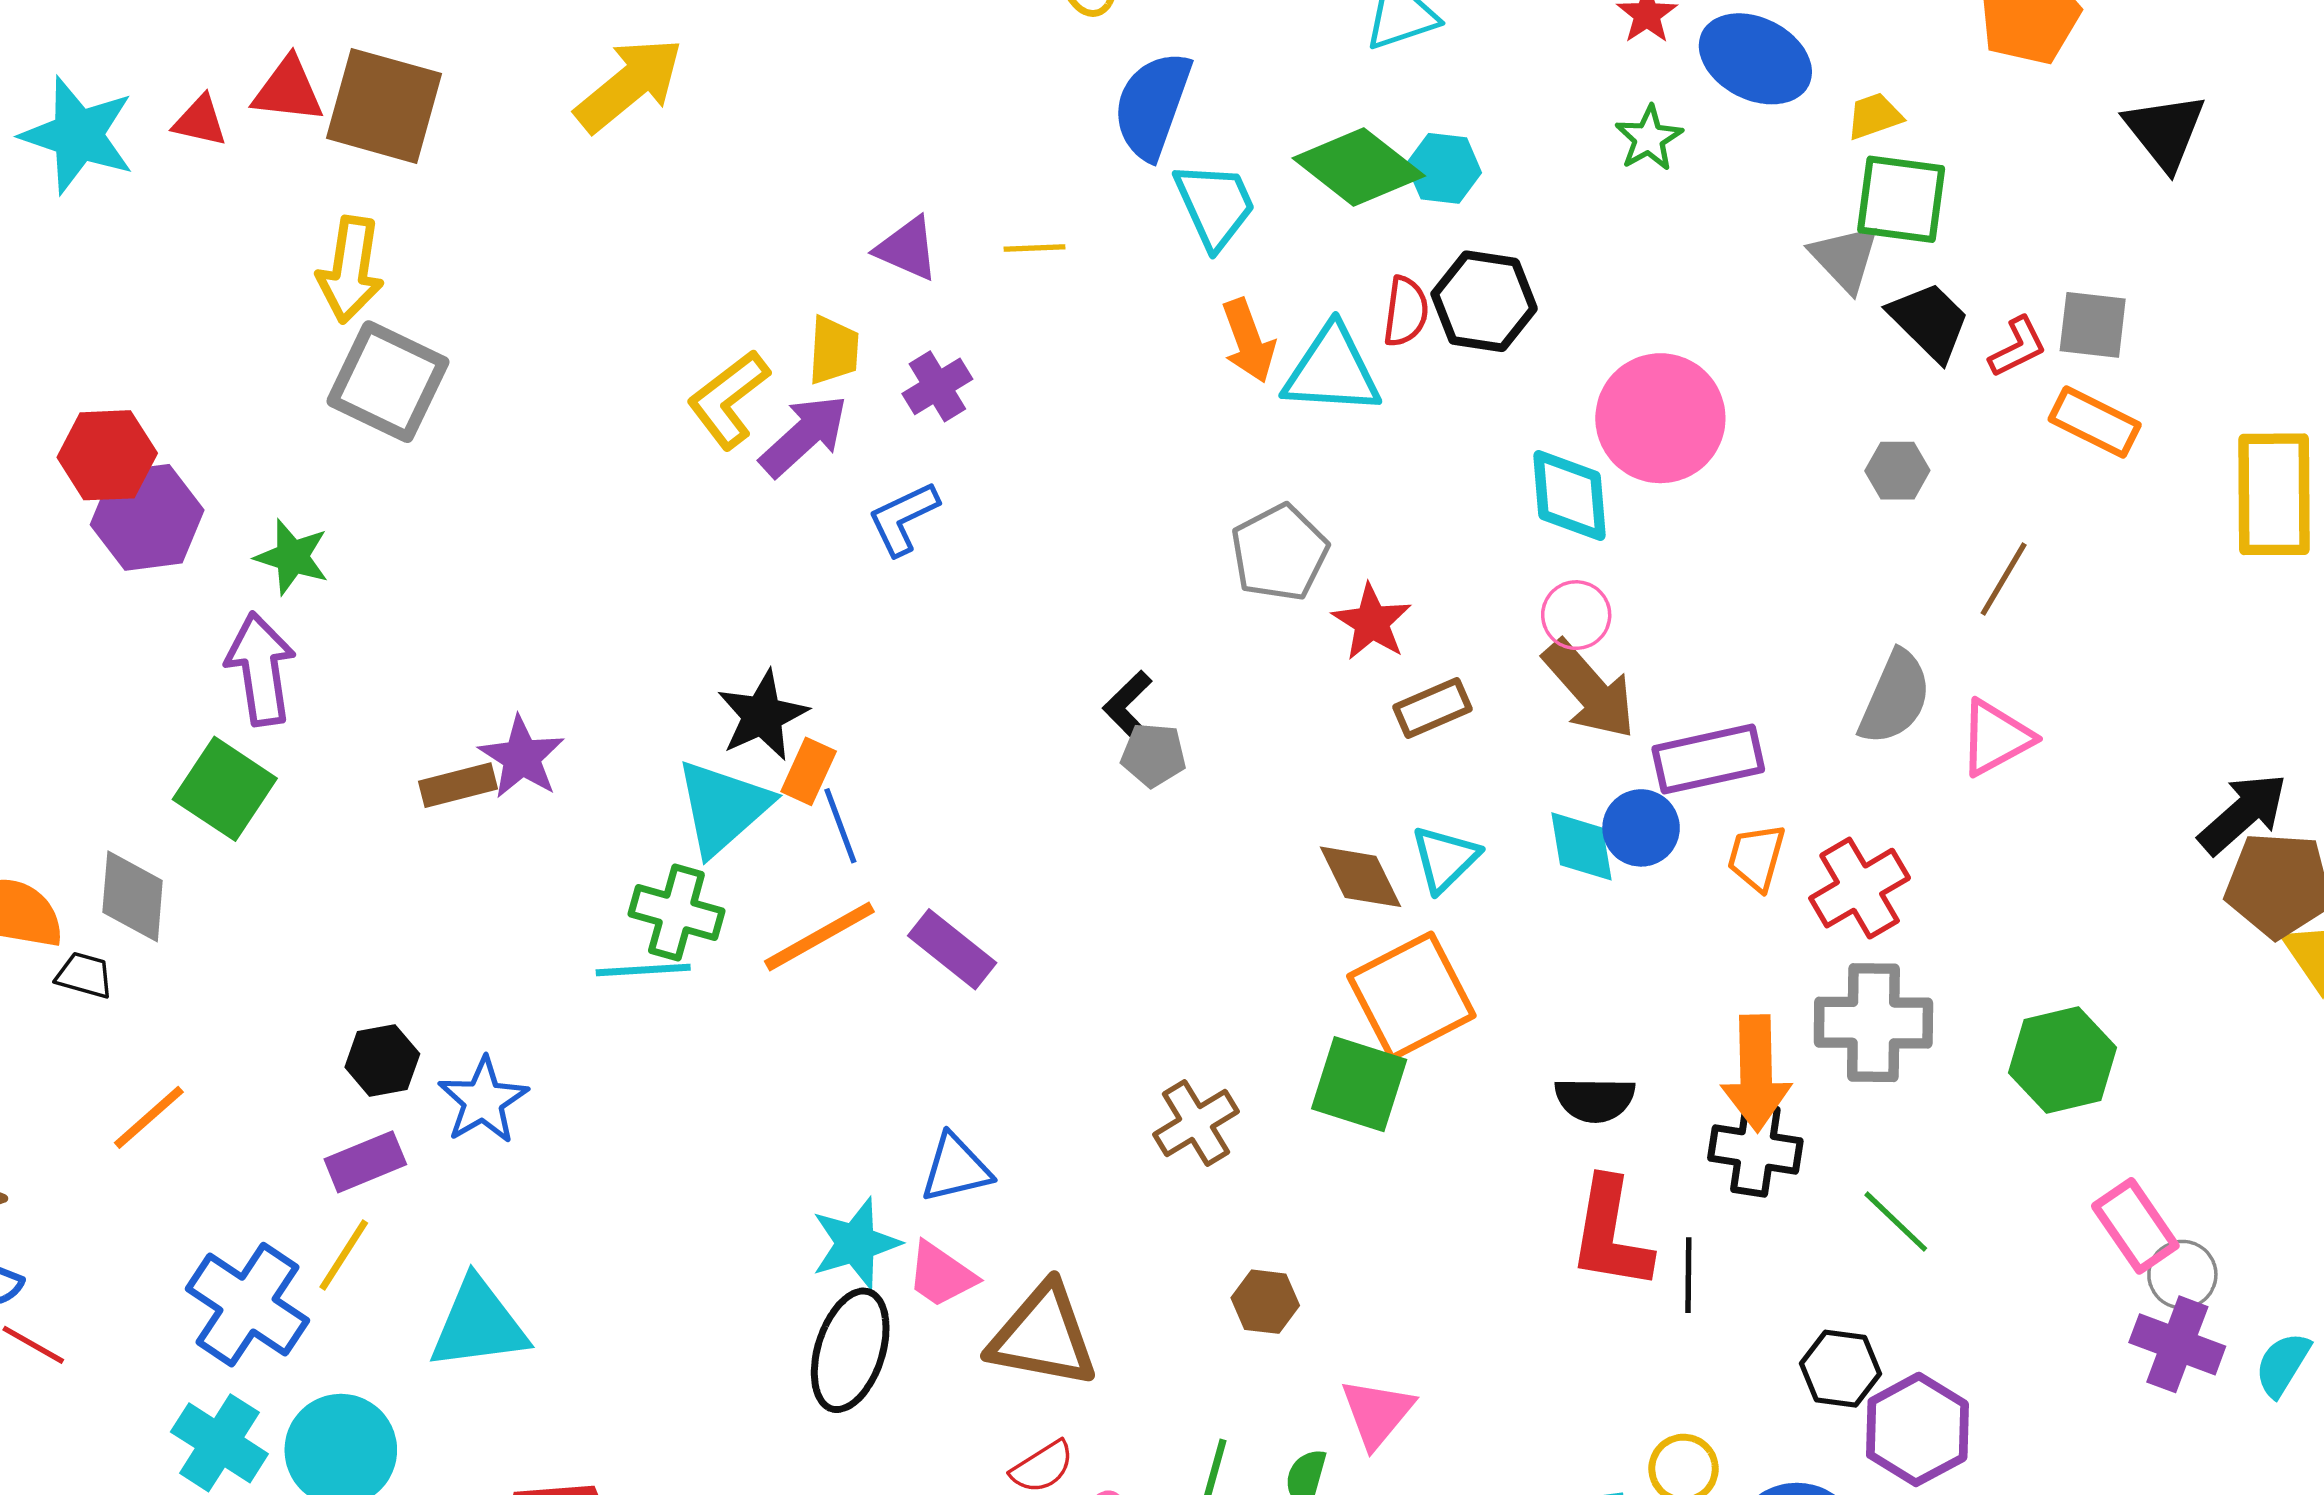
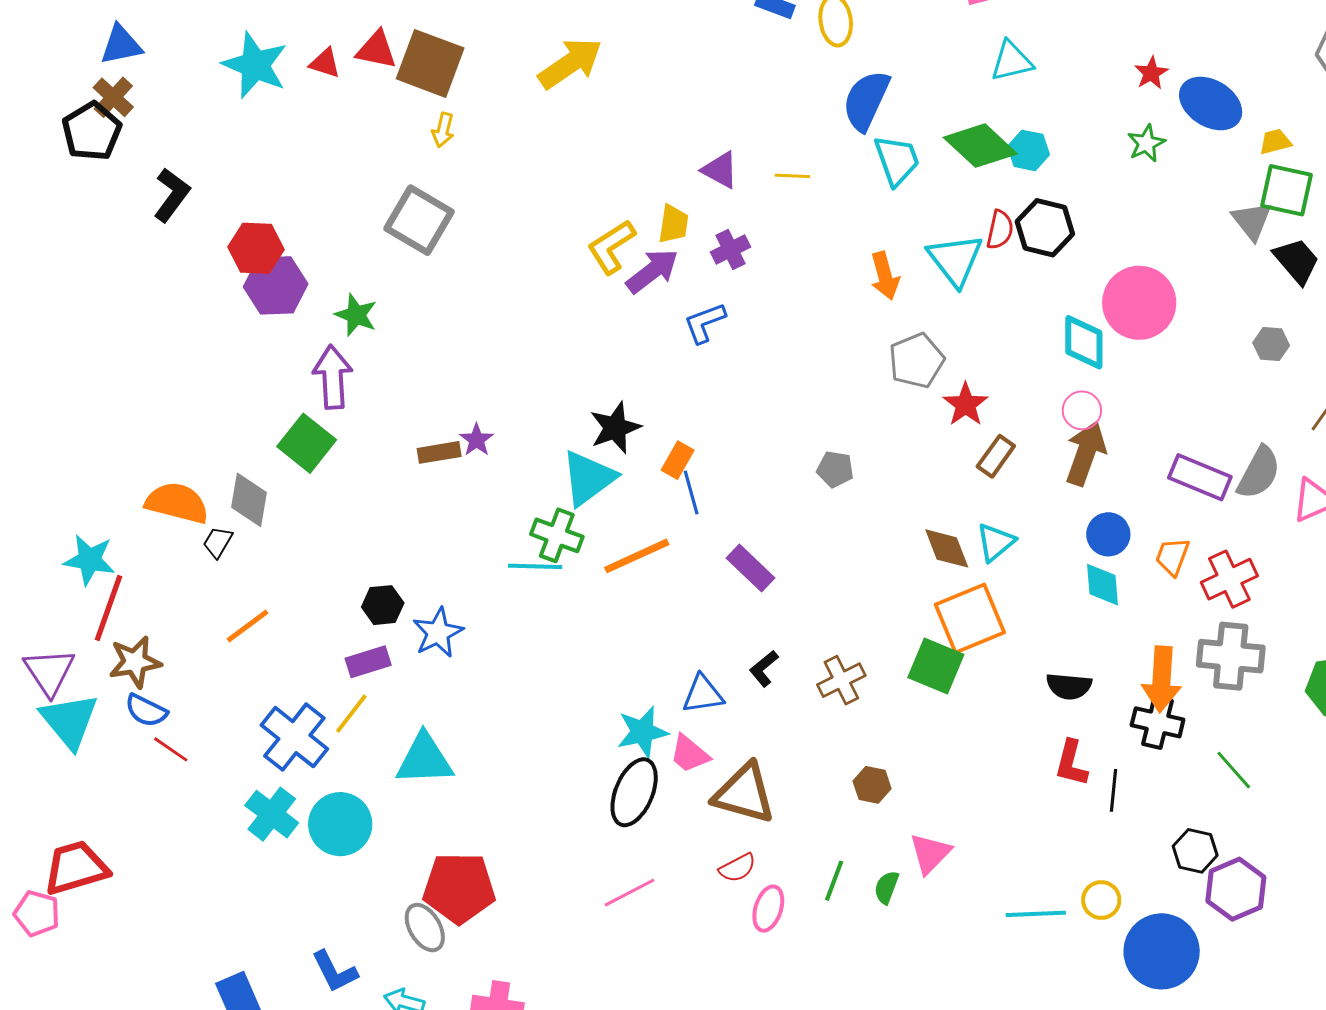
yellow arrow: (350, 270) -> (443, 130), moved, size x0.6
orange arrow: (1248, 341) -> (885, 276), moved
cyan triangle: (1332, 371) -> (955, 260), turned 44
brown arrow: (1589, 689) -> (1086, 453), turned -124
black L-shape: (1127, 703) -> (764, 668), moved
brown rectangle: (1432, 708) -> (996, 456), turned -36
purple star: (522, 757) -> (477, 440), size x0.7
purple rectangle: (1708, 759) -> (1200, 477), moved, turned 30
orange rectangle: (809, 771) -> (678, 460), moved
blue line: (840, 826) -> (691, 493), moved
cyan diamond: (1581, 846) -> (1102, 585), moved
purple rectangle: (952, 949) -> (750, 568), moved
black trapezoid: (84, 975) -> (218, 542), turned -80
red L-shape: (1611, 1234) -> (1071, 763), size x0.7

